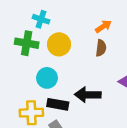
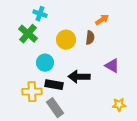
orange arrow: (103, 26) -> (102, 20), moved
green cross: (27, 43) -> (28, 34), turned 30
yellow circle: (59, 44) -> (66, 40), moved

